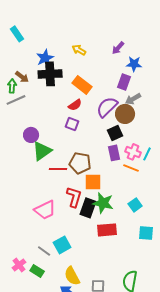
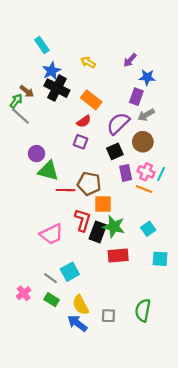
cyan rectangle: (17, 34) -> (42, 45), moved
black cross: (50, 74) -> (57, 88), turned 30
green arrow: (12, 86) -> (16, 101), turned 32
gray line: (16, 100) -> (20, 116), turned 66
brown circle: (125, 114) -> (143, 142), moved
black square: (115, 133) -> (115, 151), moved
green triangle: (42, 151) -> (48, 171), turned 50
green rectangle: (37, 271) -> (52, 300), moved

